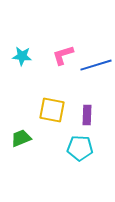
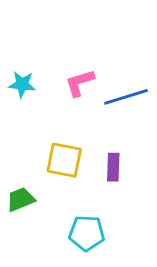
cyan pentagon: (80, 148) -> (87, 233), moved

